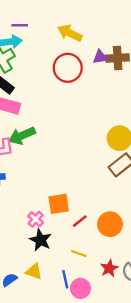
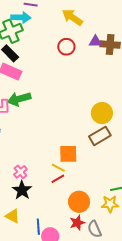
red circle: (68, 68) -> (66, 47), size x0.7
orange square: (59, 204) -> (68, 154), moved
orange circle: (110, 224) -> (79, 202), moved
yellow line: (79, 254) -> (58, 168), moved

